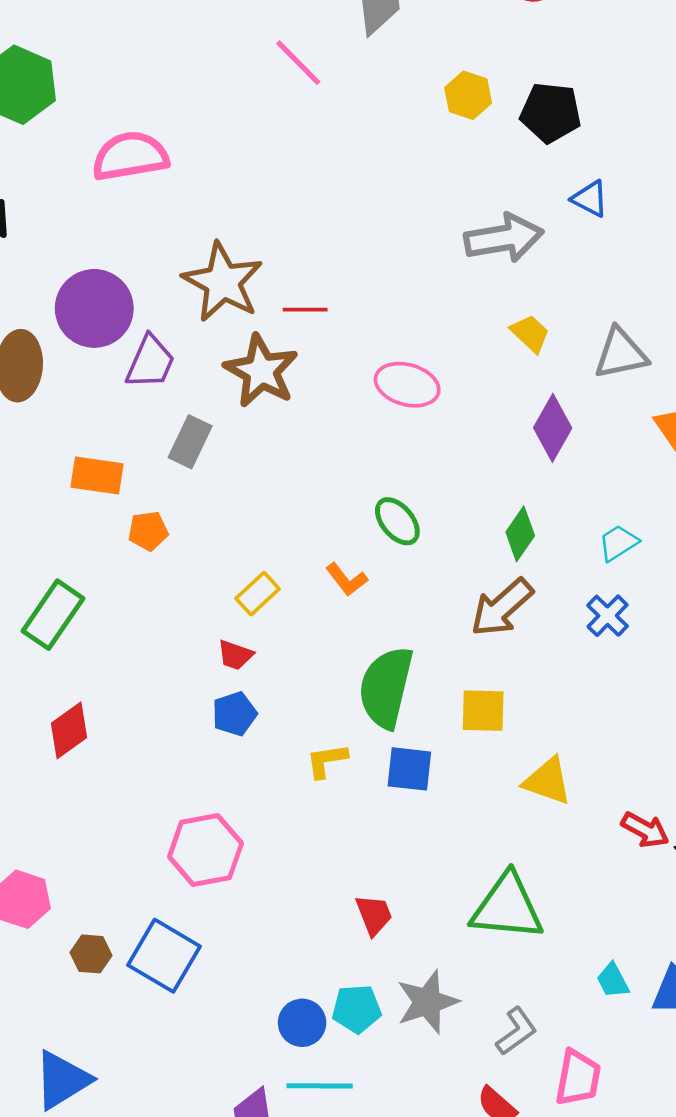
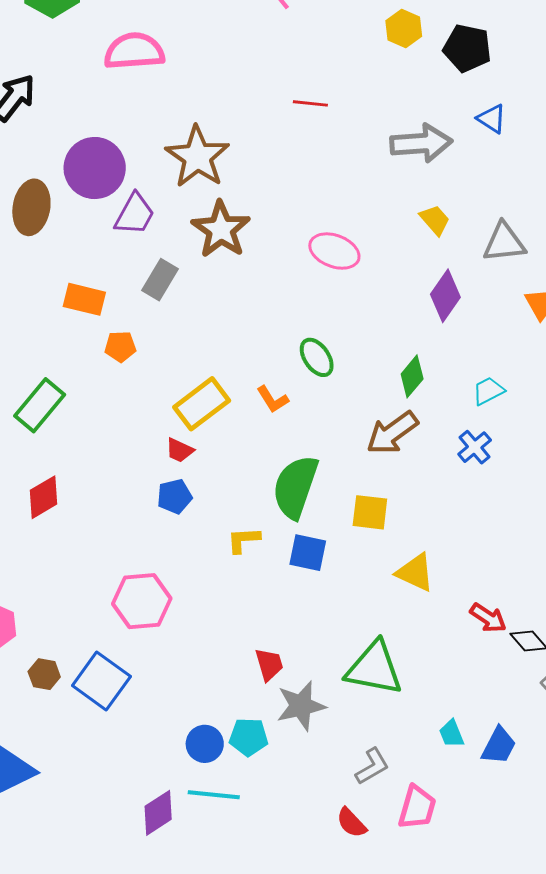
red line: (305, 310) -> (310, 103), moved
yellow rectangle: (258, 594) -> (202, 404), size x1.6
gray star: (427, 1002) -> (301, 706), moved

